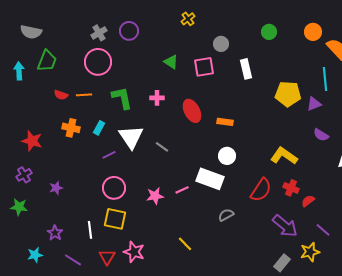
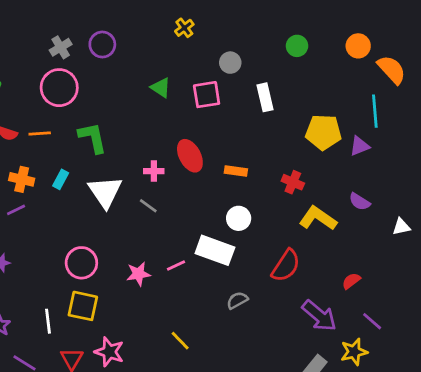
pink cross: (157, 98) -> (154, 171), moved
purple semicircle: (321, 135) -> (360, 202), moved
purple line: (109, 155) -> (16, 210), moved
red cross: (291, 188) -> (293, 182), moved

